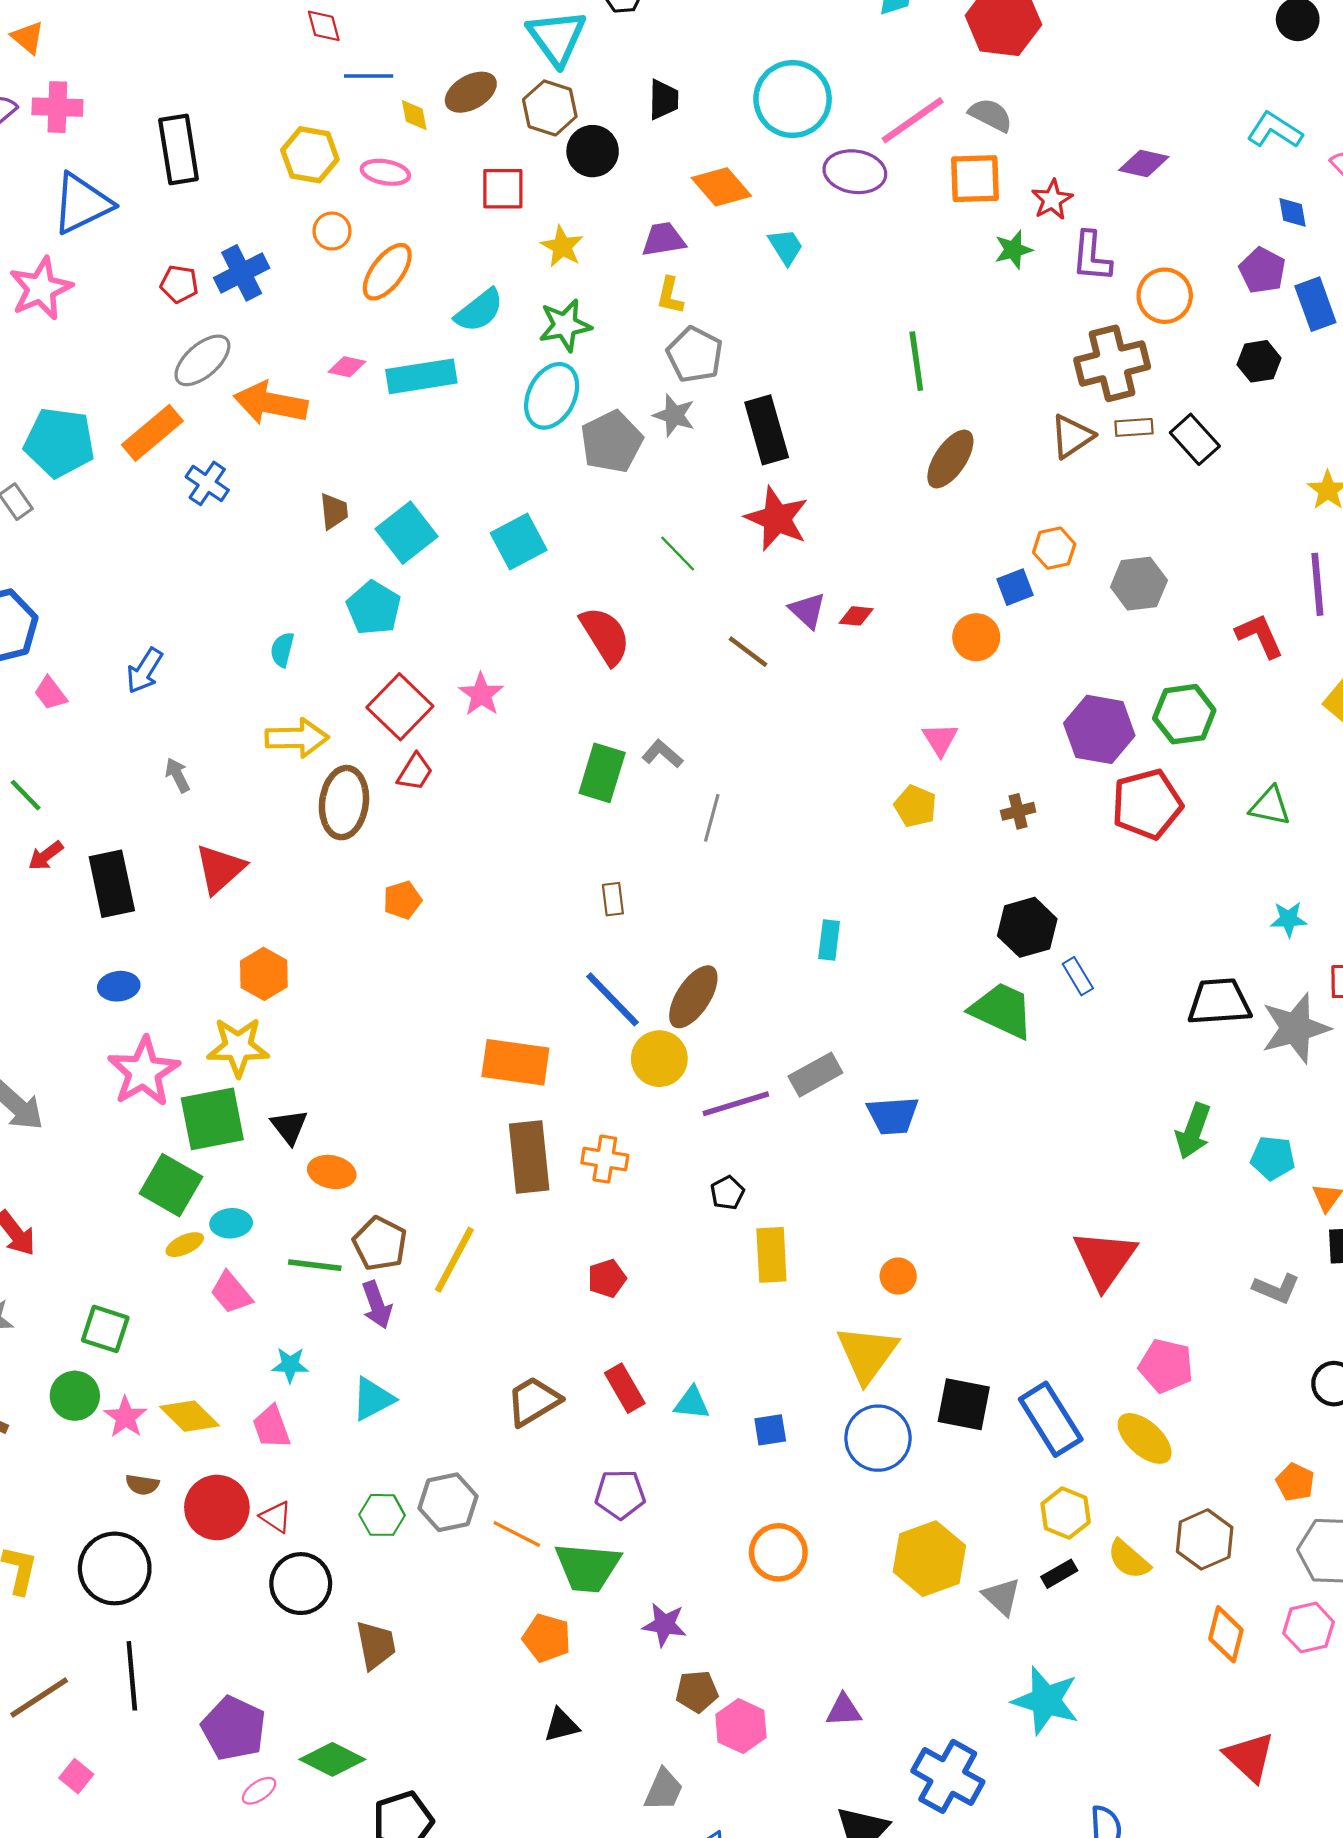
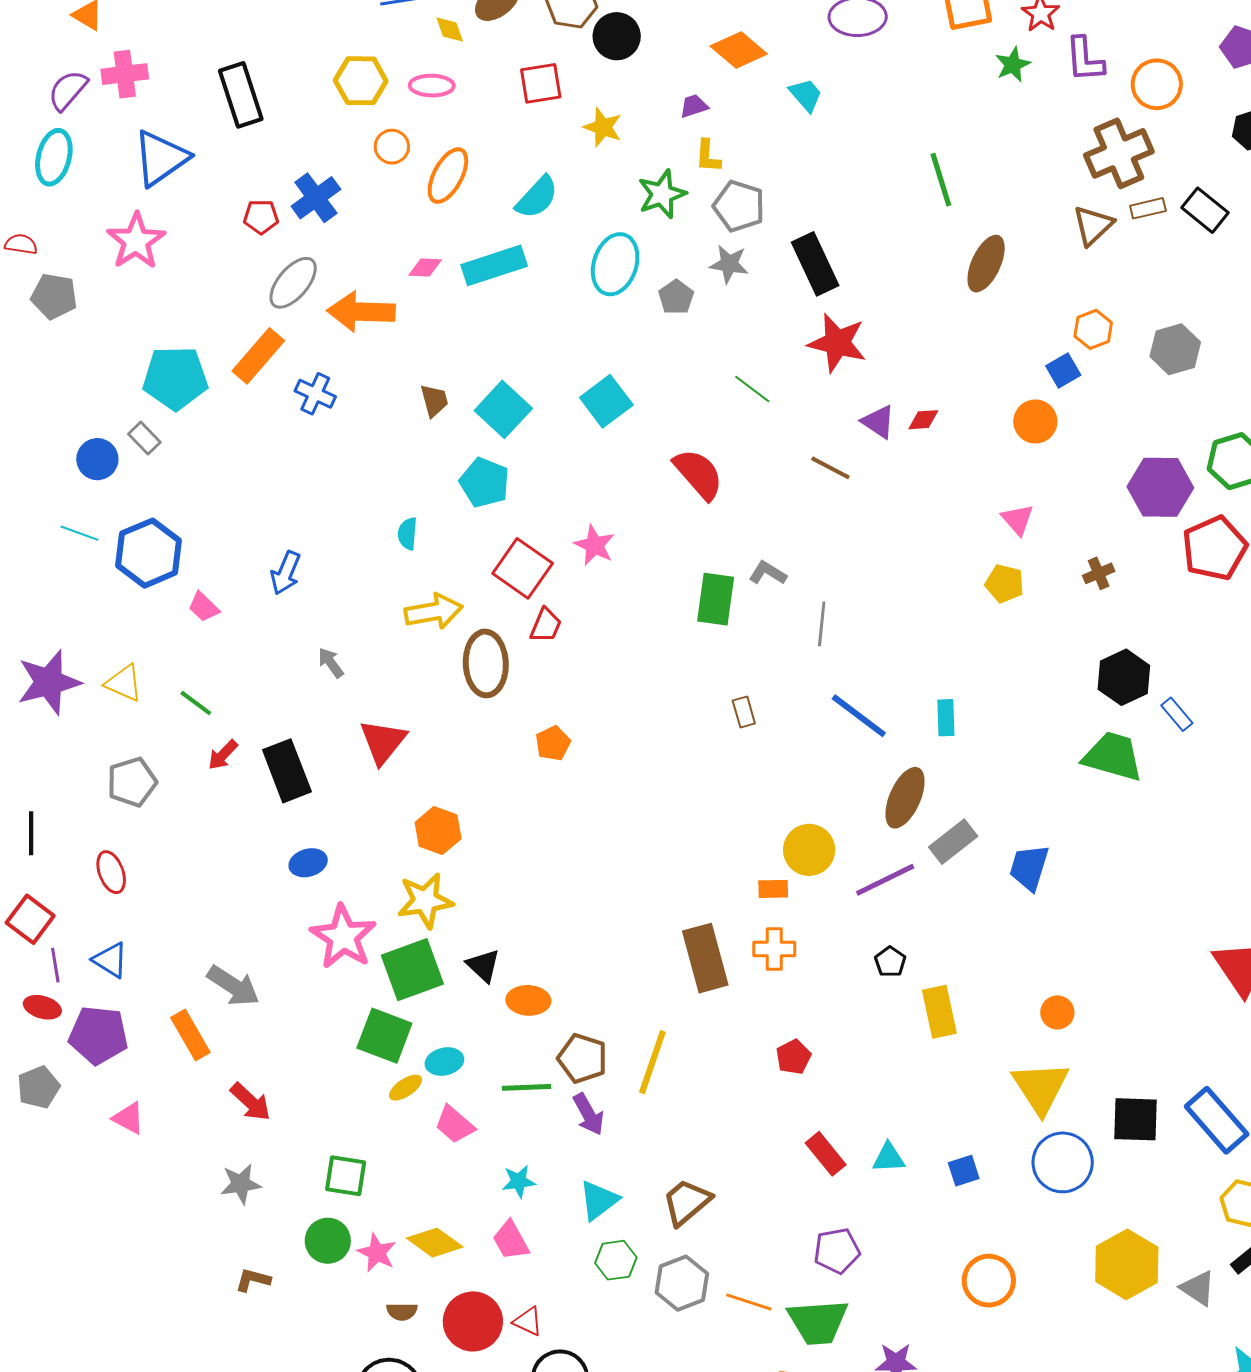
purple trapezoid: (663, 239) -> (694, 106), size x0.7
green star: (565, 325) -> (662, 194), moved
gray pentagon: (612, 442) -> (676, 297), size x0.6
brown ellipse: (693, 997) -> (905, 798), moved
blue line: (612, 999) -> (859, 716), moved
orange rectangle: (515, 1062) -> (773, 889), moved, size x0.5
blue trapezoid: (893, 1115) -> (1029, 868), turned 120
brown trapezoid: (533, 1401) -> (687, 1202), moved
green hexagon: (382, 1515) -> (616, 1260), moved

